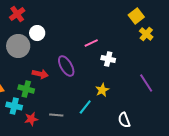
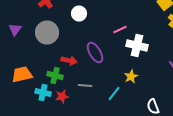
white circle: (37, 33) -> (79, 14), moved
white cross: (108, 59) -> (137, 46), size x1.5
gray line: (56, 115) -> (85, 86), moved
red star: (31, 119) -> (62, 96), moved

